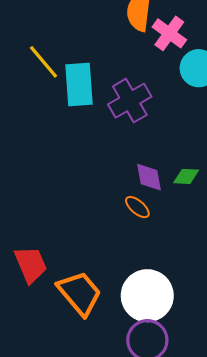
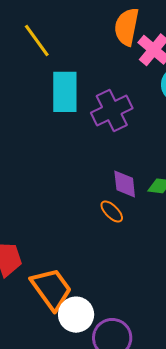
yellow line: (43, 62) -> (37, 40), moved
white circle: (147, 296) -> (76, 315), moved, size x0.7

